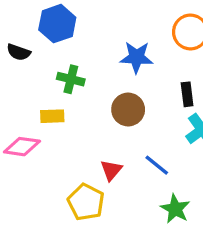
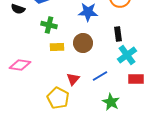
yellow rectangle: (52, 116) -> (57, 47), moved
blue line: (157, 165) -> (100, 76), turned -70

